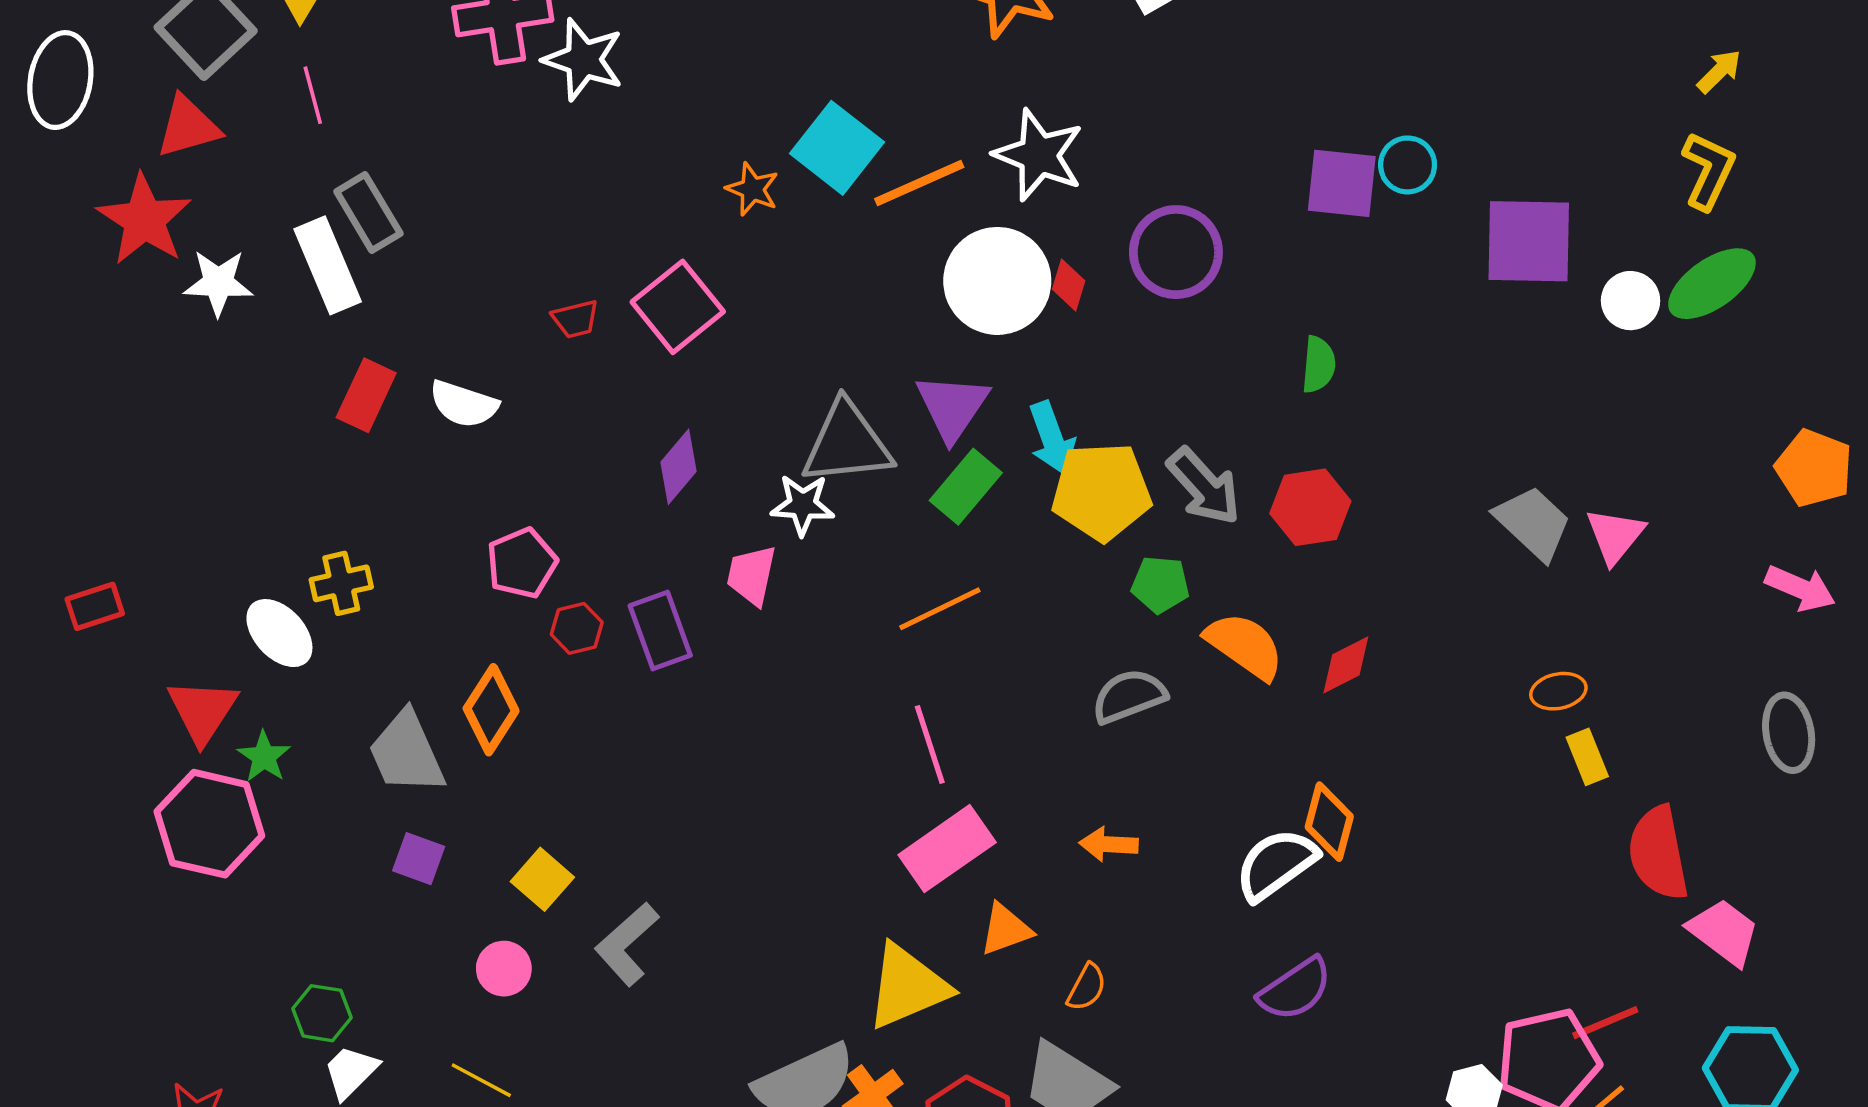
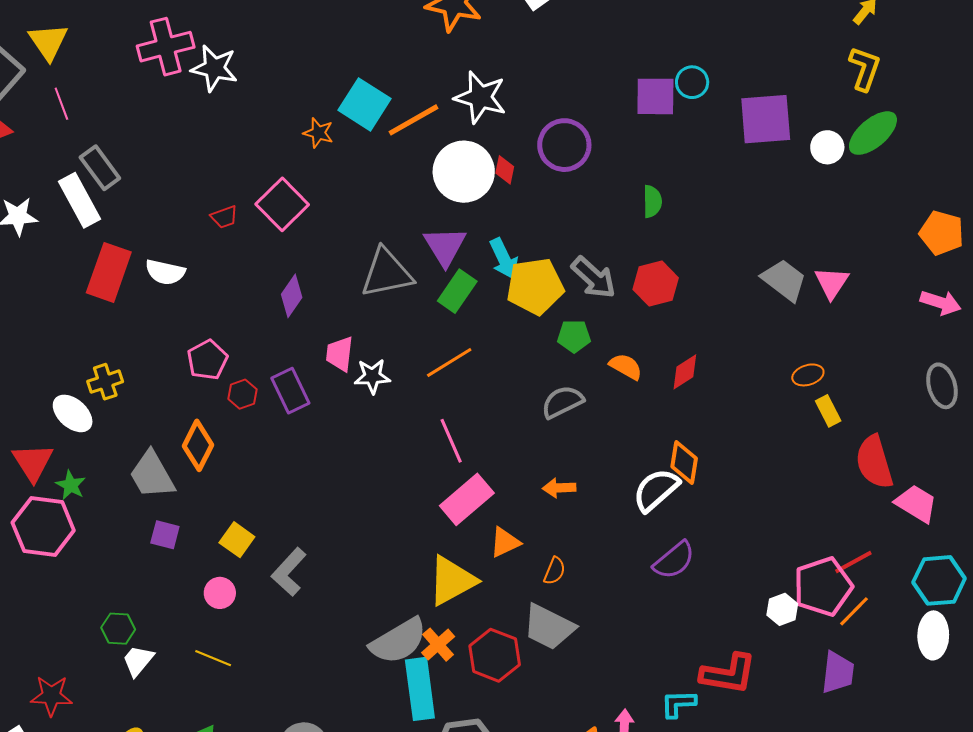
red rectangle: (366, 395) -> (109, 272), size x1.4
white star: (803, 505) -> (372, 376), moved
orange semicircle: (1245, 646) -> (626, 367), size x0.7

